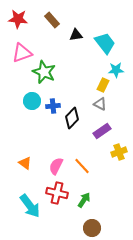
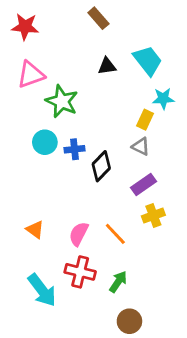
brown rectangle: (52, 20) -> (98, 18), moved
black triangle: (76, 35) -> (107, 66), moved
yellow cross: (119, 152) -> (153, 216), moved

